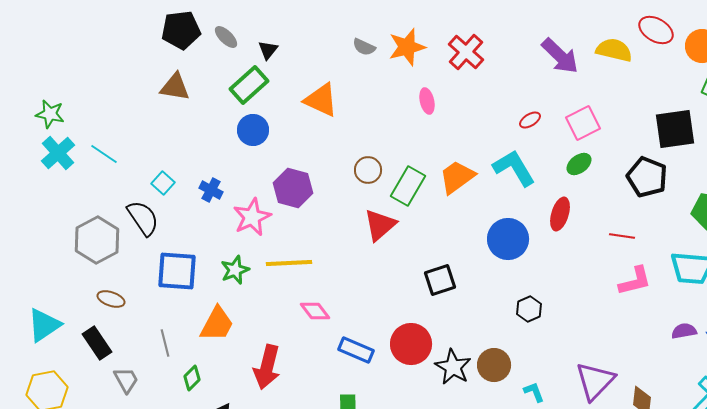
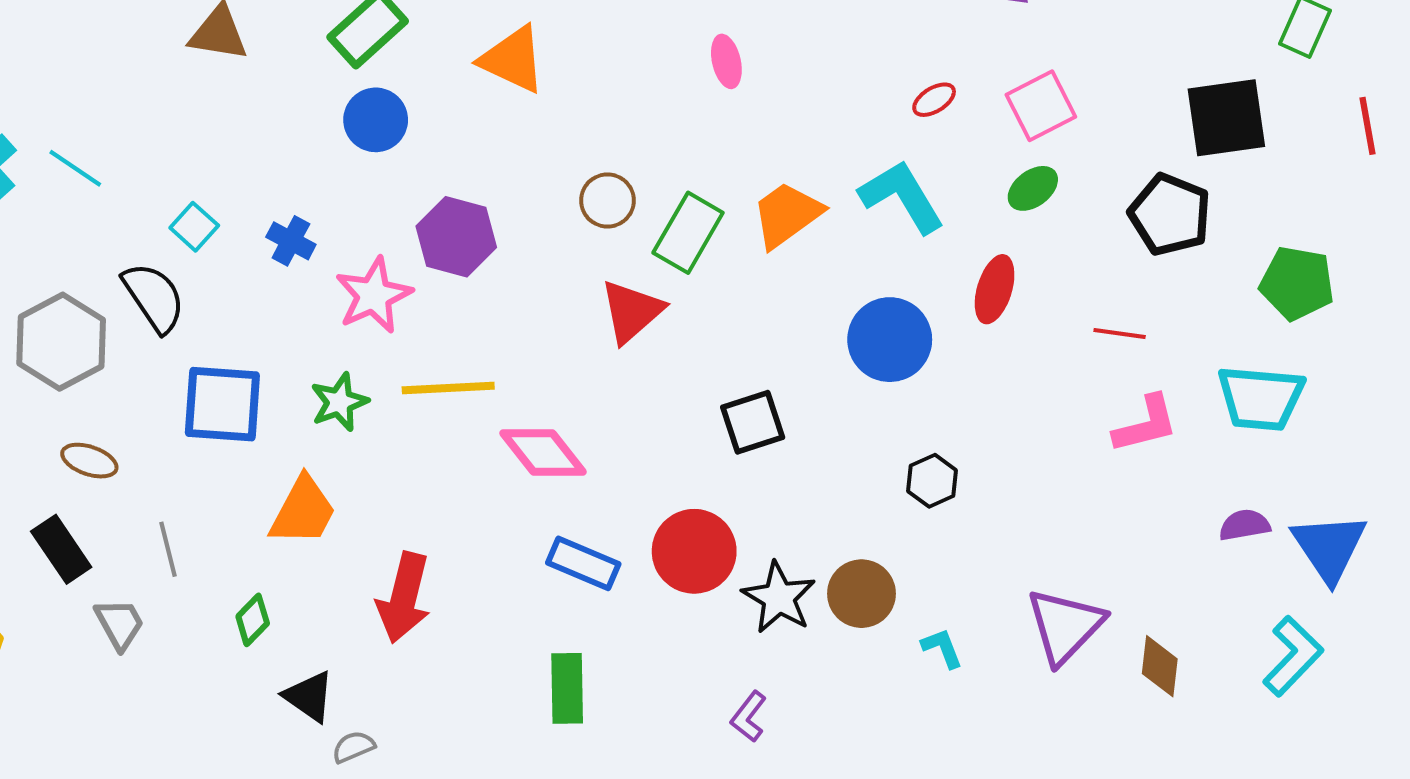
pink diamond: (315, 311) -> (543, 452), moved, size x1.4
gray line: (165, 343) -> (168, 549), moved

